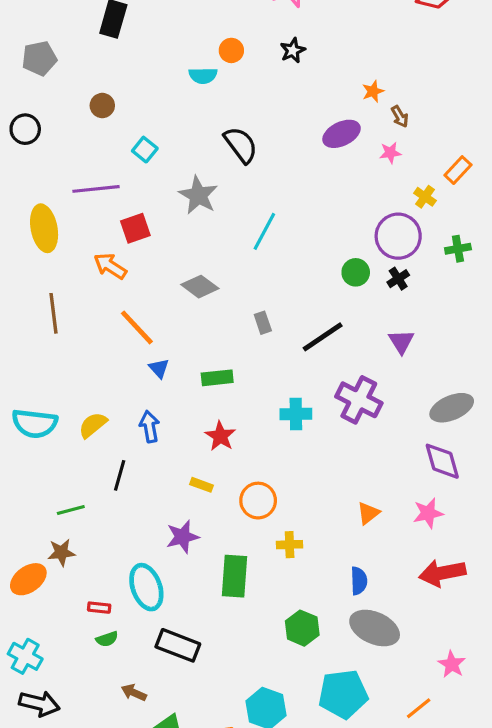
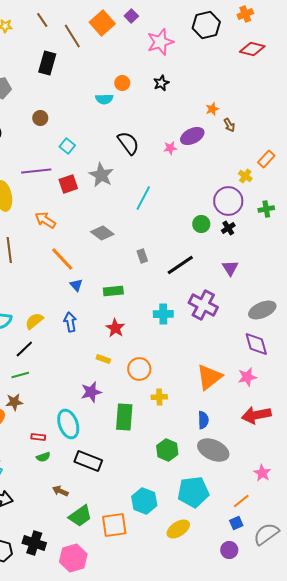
pink star: (390, 153) -> (170, 148), moved
red square: (135, 228) -> (68, 184), moved
black line: (120, 475) -> (24, 349), moved, turned 30
orange triangle: (368, 513) -> (209, 377), size x1.8

